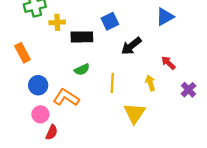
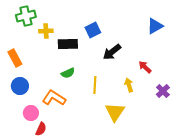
blue triangle: (165, 17) -> (155, 26), moved
blue circle: (38, 85) -> (20, 86), moved

